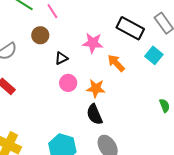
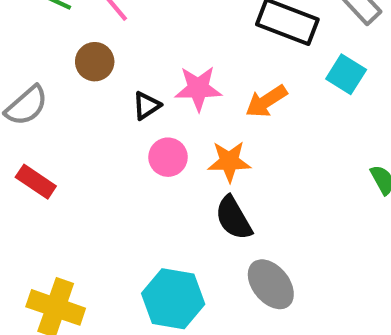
pink star: (93, 43) -> (198, 88), moved
orange arrow: (116, 63) -> (266, 101), turned -72

